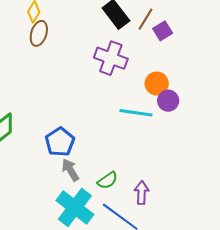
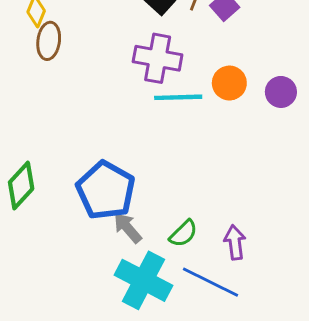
purple circle: (168, 101) -> (281, 92), moved
cyan line: (136, 113) -> (178, 97), moved
blue pentagon: (60, 142) -> (106, 190), size x1.4

